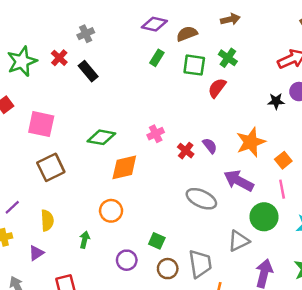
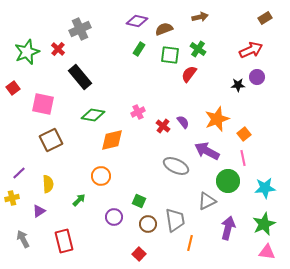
gray cross: (86, 34) -> (80, 29), size x1.5
black rectangle: (88, 71) -> (80, 77), moved, size x1.4
green arrow: (85, 240) -> (79, 200), turned 32

